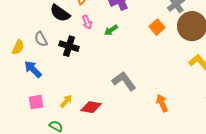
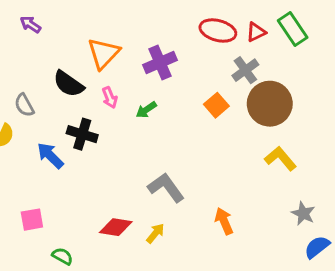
gray semicircle: (41, 39) -> (24, 105), moved
blue arrow: (33, 69) -> (50, 156), moved
yellow arrow: (66, 101) -> (155, 233), moved

